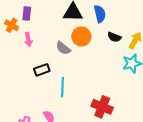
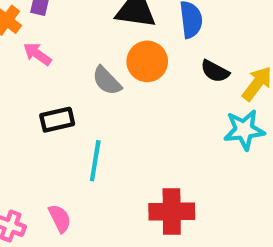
pink arrow: (28, 40) -> (37, 54), turned 128
red cross: (102, 107) -> (172, 212), turned -30

